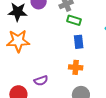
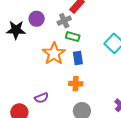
orange star: (18, 41) -> (54, 54), moved, turned -30

